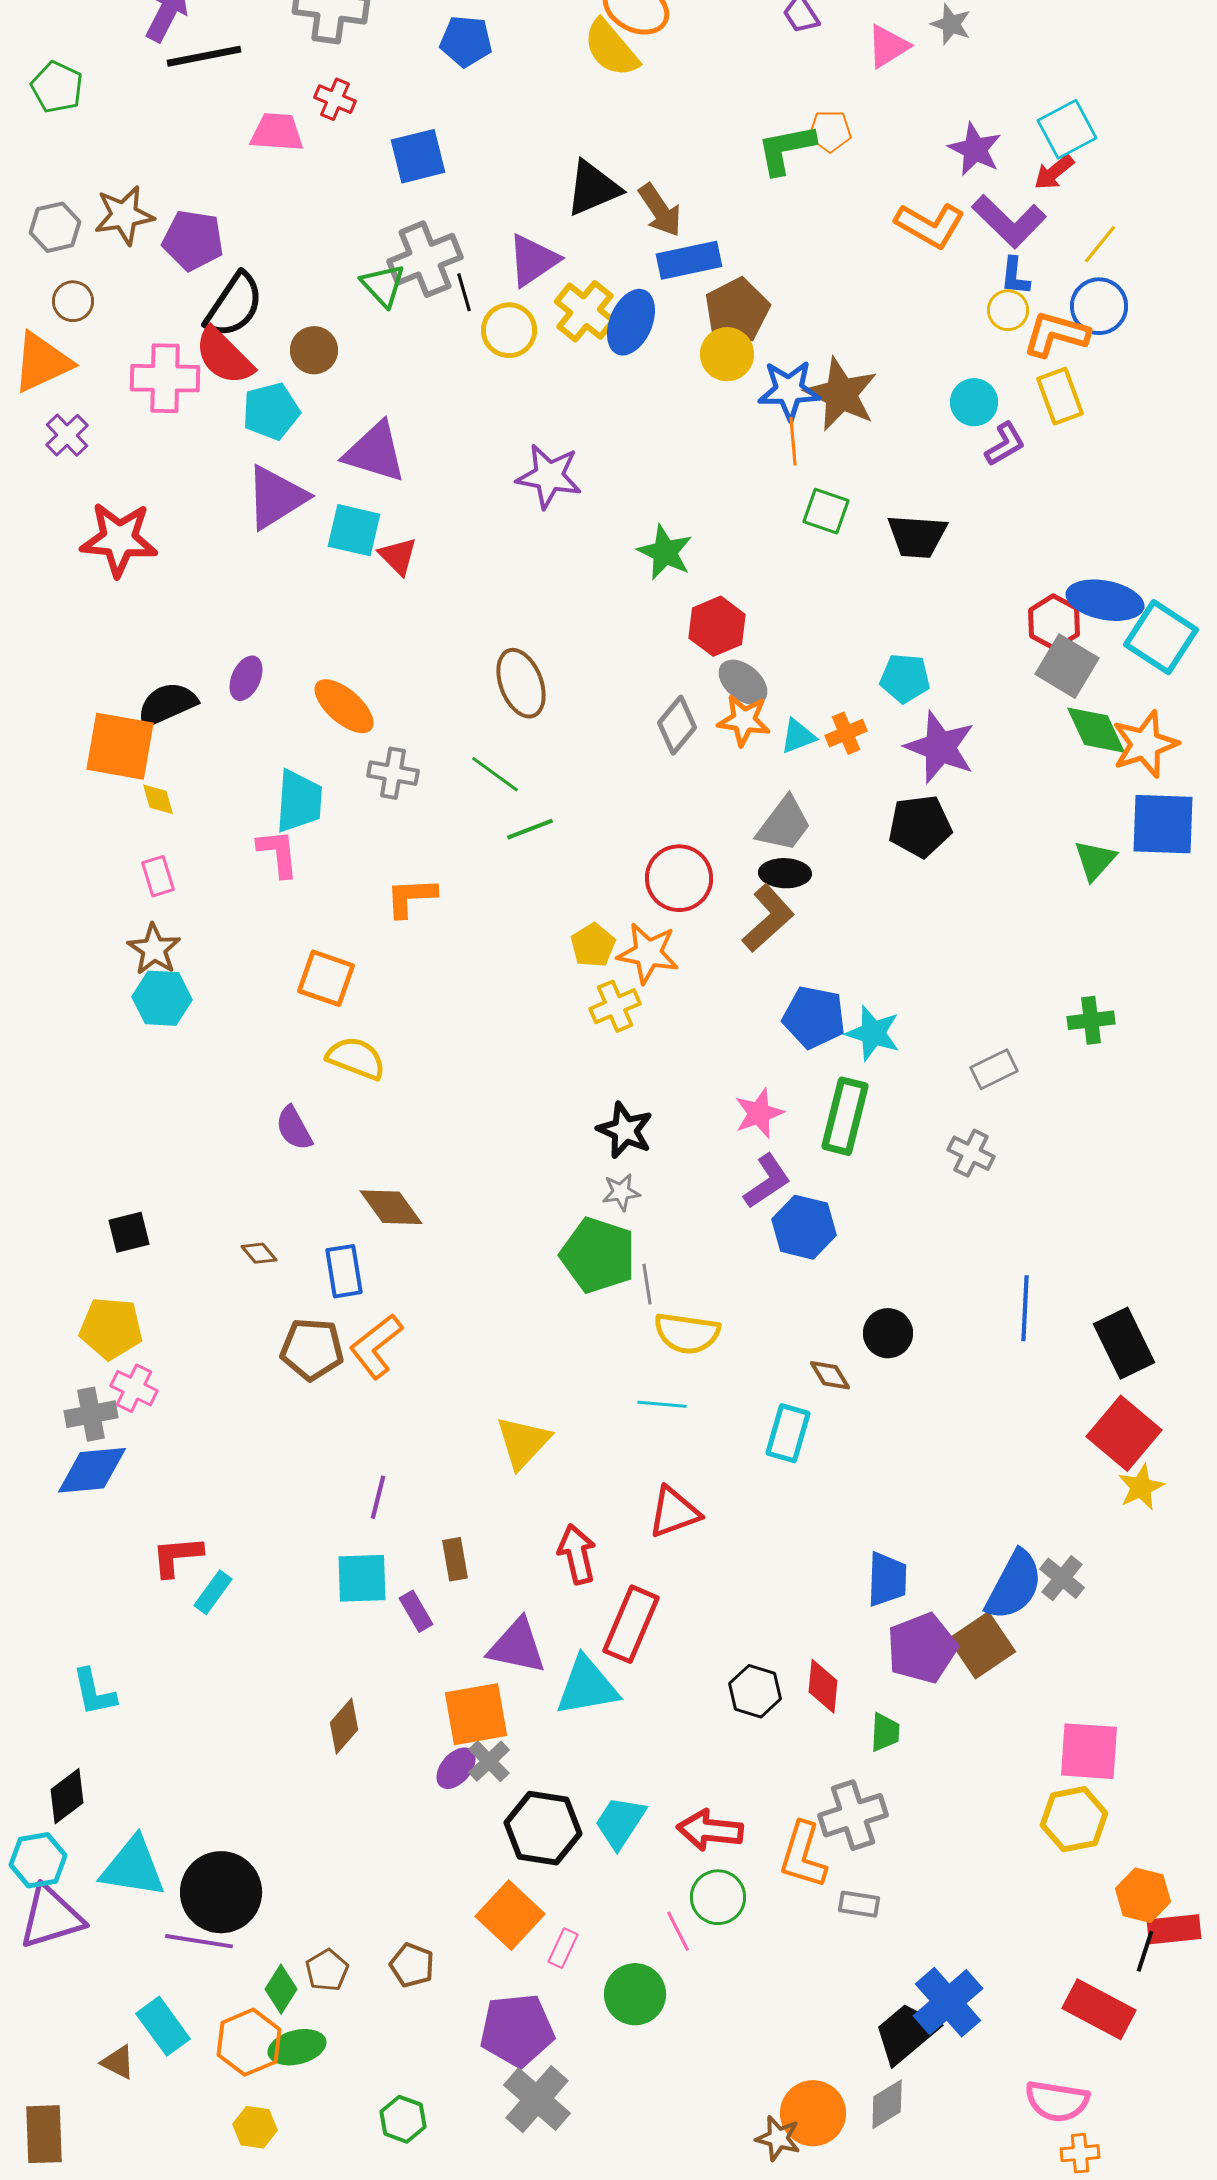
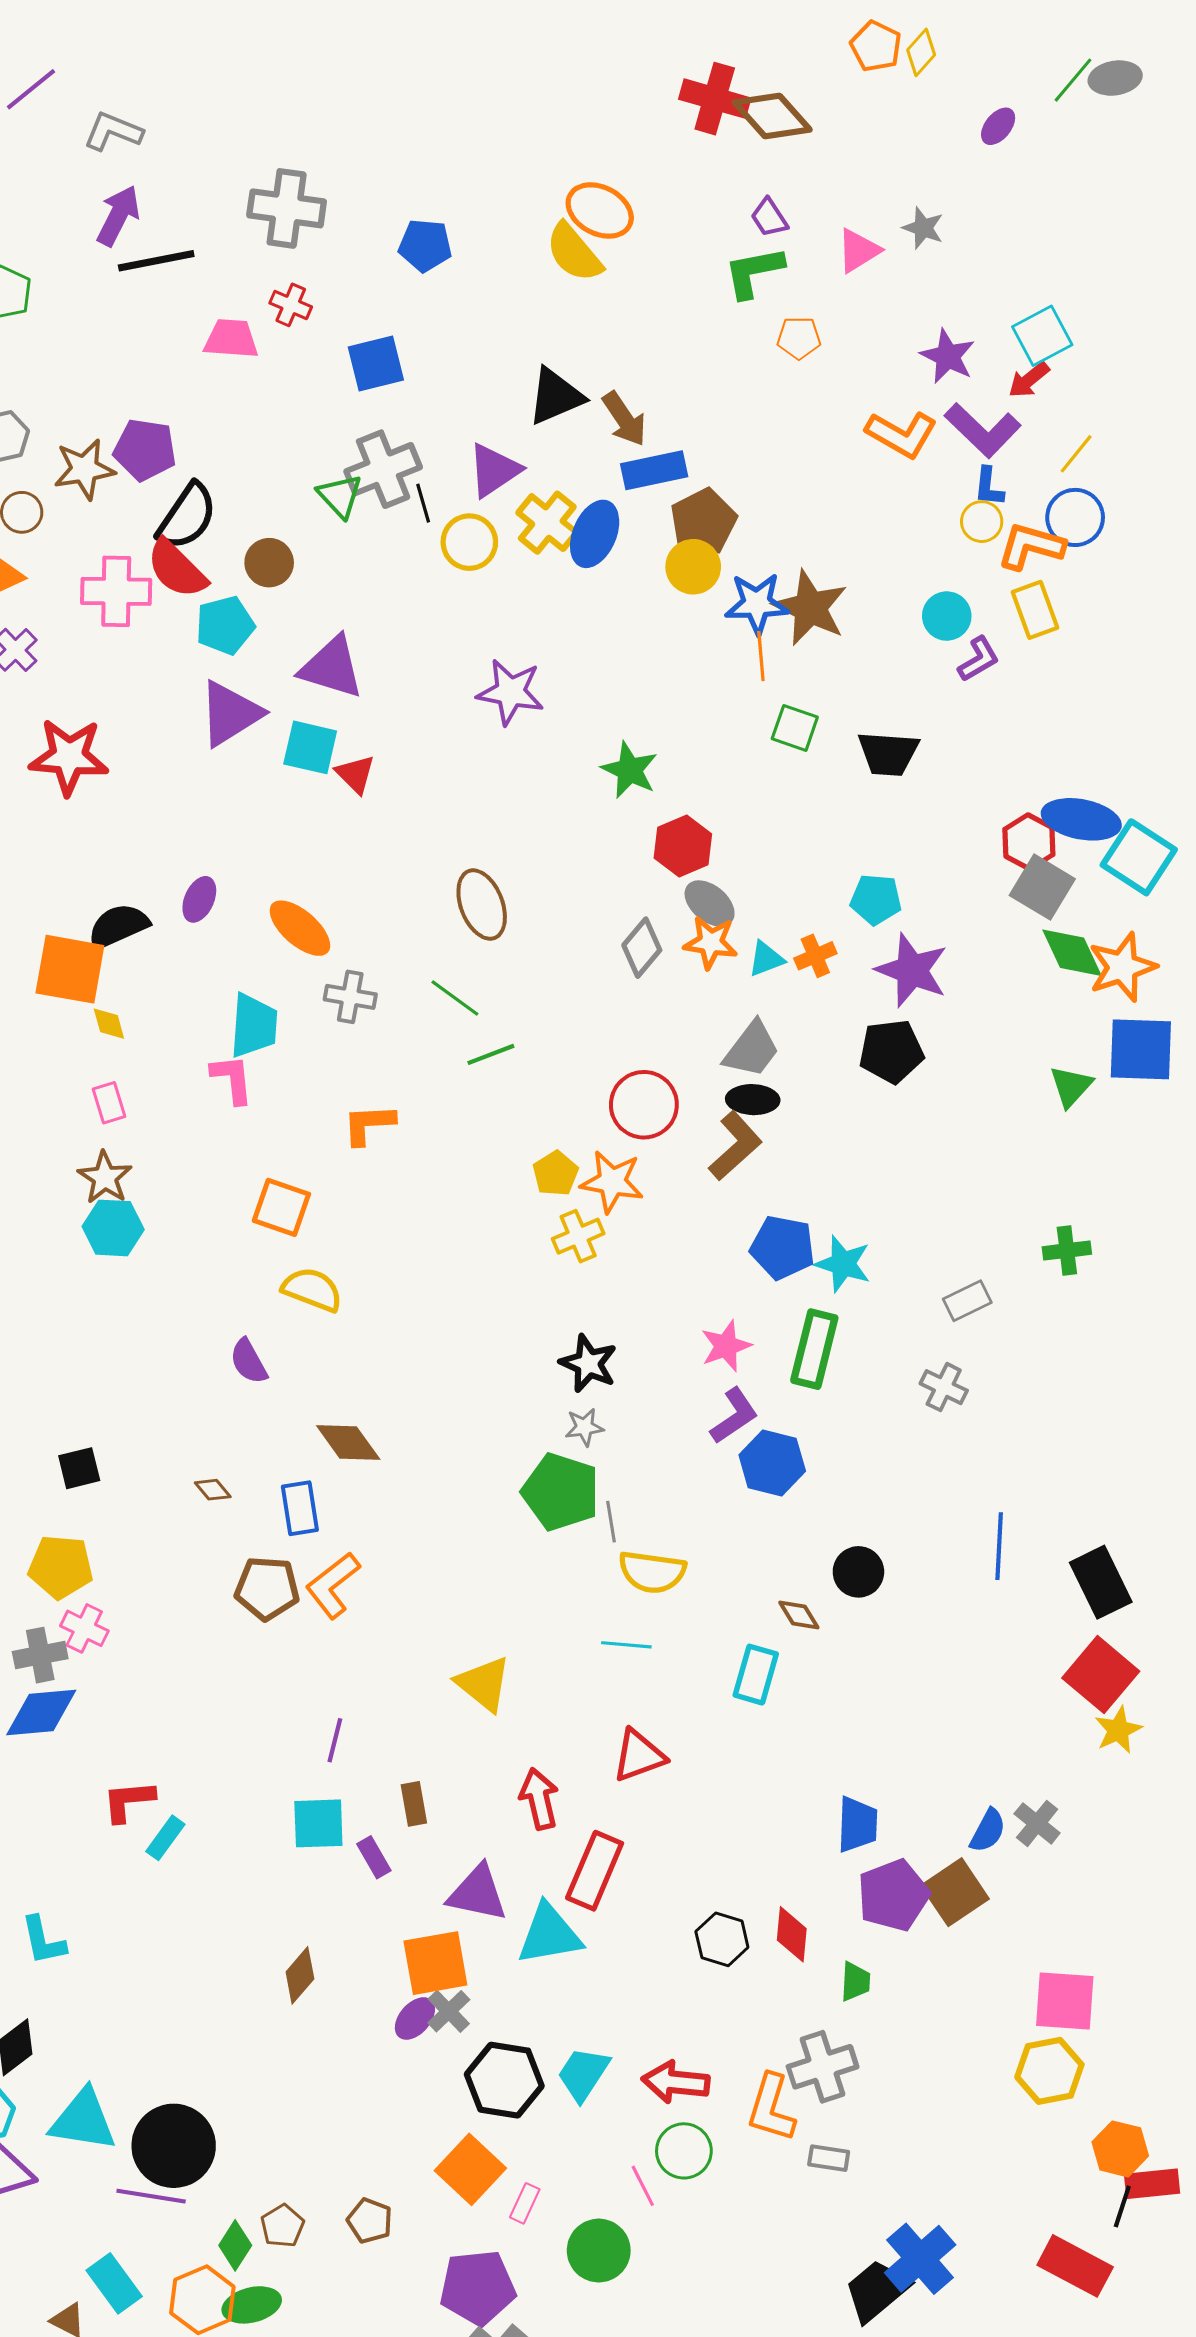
green L-shape: (786, 149) -> (754, 272), moved
brown star: (124, 215) -> (84, 469), moved
yellow triangle: (523, 1442) -> (484, 1684), turned -34
blue semicircle: (1014, 1585) -> (988, 1831), size x0.6

